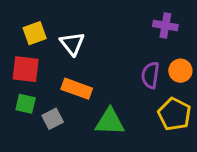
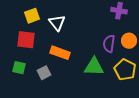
green square: (26, 104) -> (19, 68), moved
green triangle: (110, 122) -> (94, 67), moved

